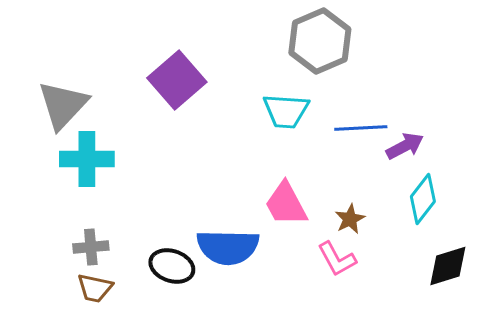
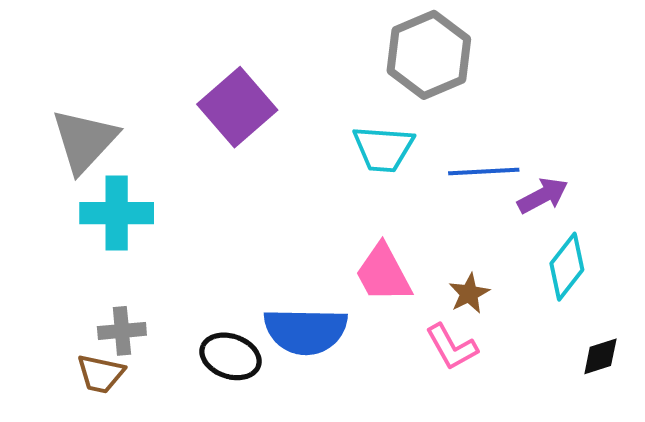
black diamond: (448, 266) -> (600, 356), size x0.7
brown trapezoid: (95, 288) -> (101, 374), moved

